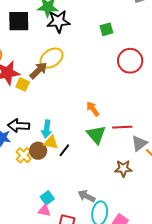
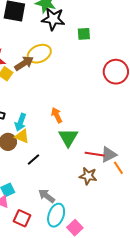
green square: (106, 29) -> (84, 34), moved
orange arrow: (93, 109) -> (57, 115), moved
red line: (122, 127) -> (95, 154), moved
black line: (64, 150) -> (34, 160), moved

